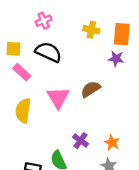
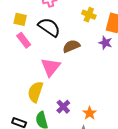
brown semicircle: (91, 89) -> (71, 46), moved
yellow semicircle: (23, 111) -> (35, 92), moved

